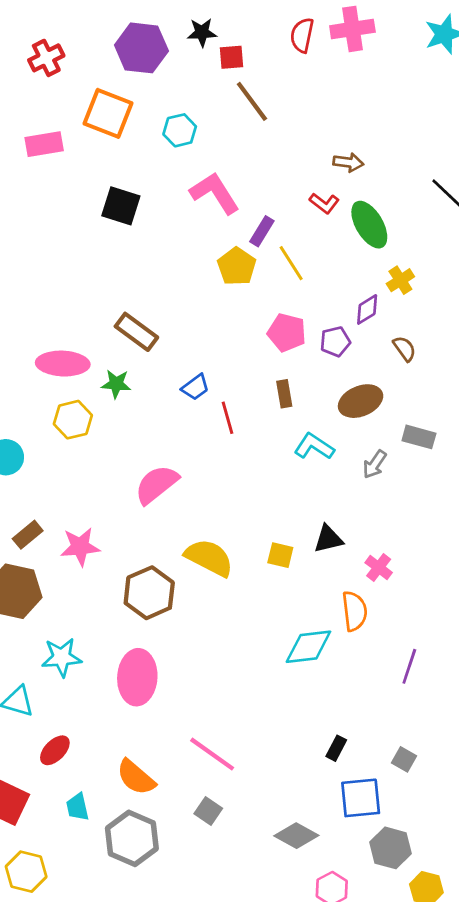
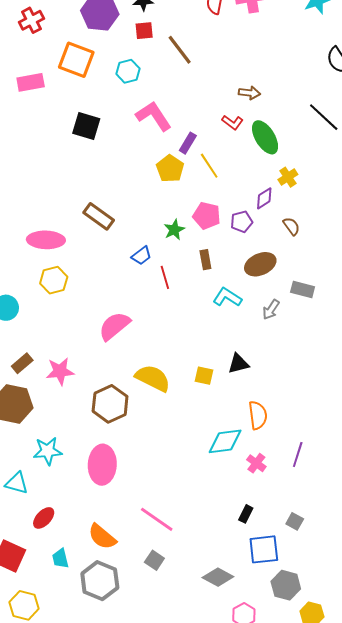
red square: (232, 57) -> (144, 31), moved
green star: (116, 384) -> (174, 230), moved, turned -30
pink cross: (379, 568) -> (256, 463), moved

